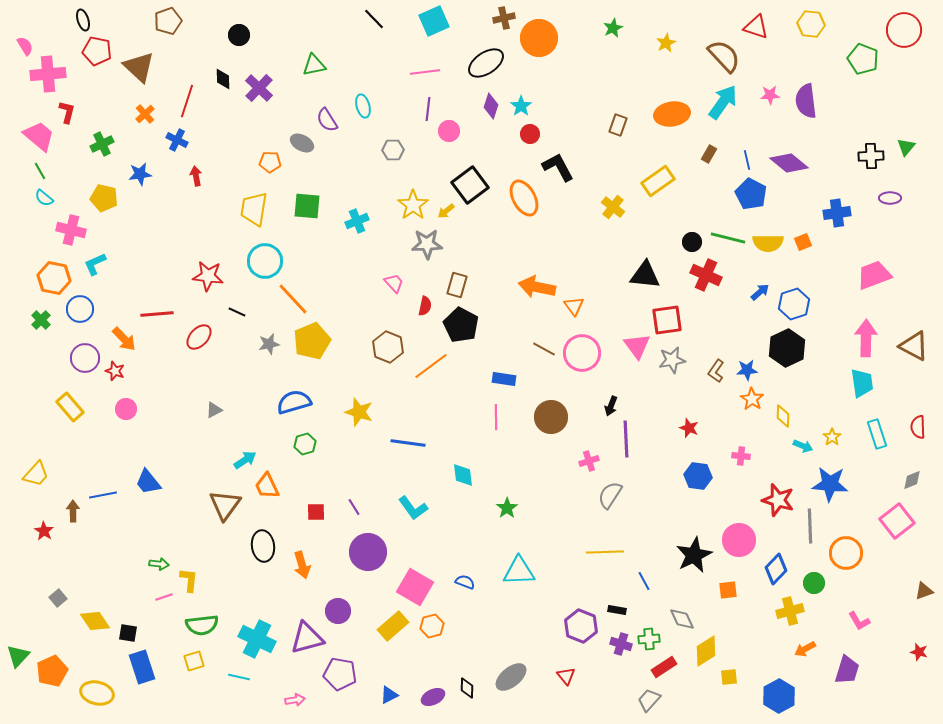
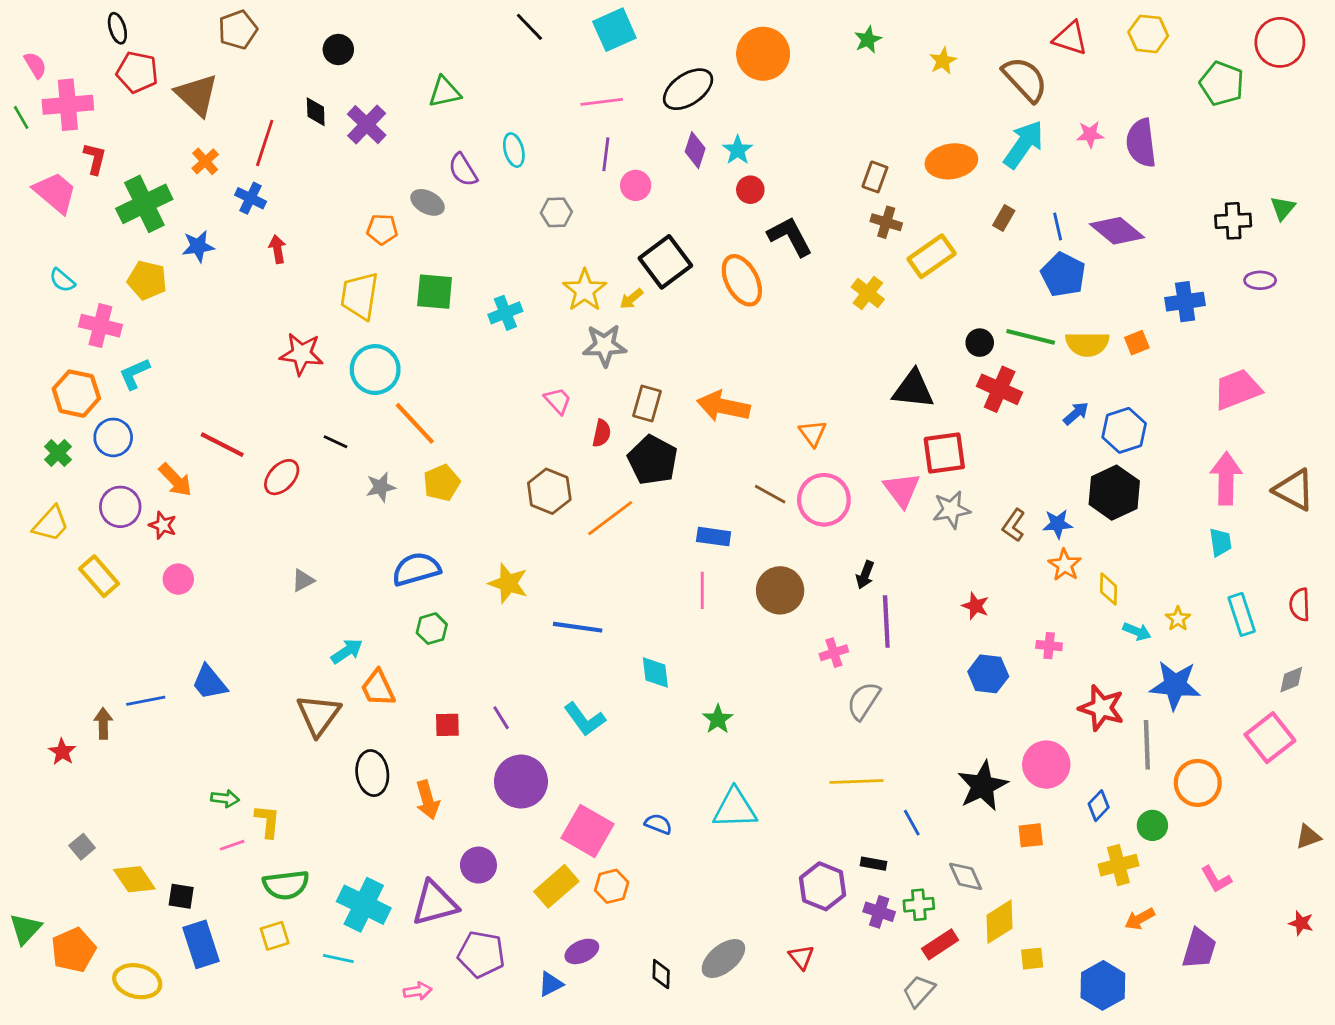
brown cross: (504, 18) -> (886, 222), moved, turned 30
green cross: (102, 144) -> (144, 204), size x1.6
green line: (40, 171) -> (21, 117), moved
red star: (208, 276) -> (301, 354), moved
orange arrow: (537, 287) -> (723, 406), moved
red line: (157, 314) -> (222, 445), turned 32
yellow pentagon: (312, 341) -> (442, 483), size x0.7
cyan trapezoid: (862, 383) -> (1220, 542), size x0.7
yellow trapezoid: (36, 474) -> (51, 524), moved
blue diamond: (776, 569) -> (1099, 806), size x0.7
purple ellipse: (433, 697) -> (582, 951), moved

